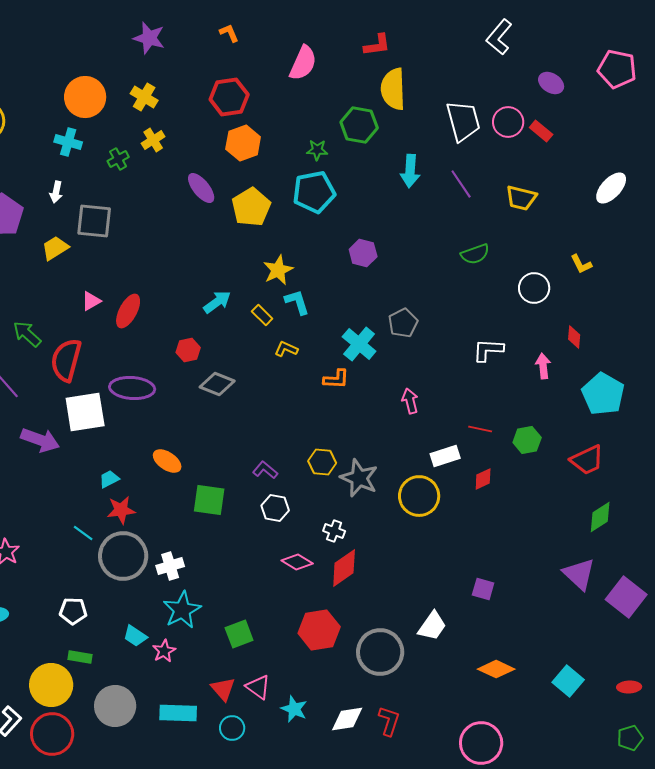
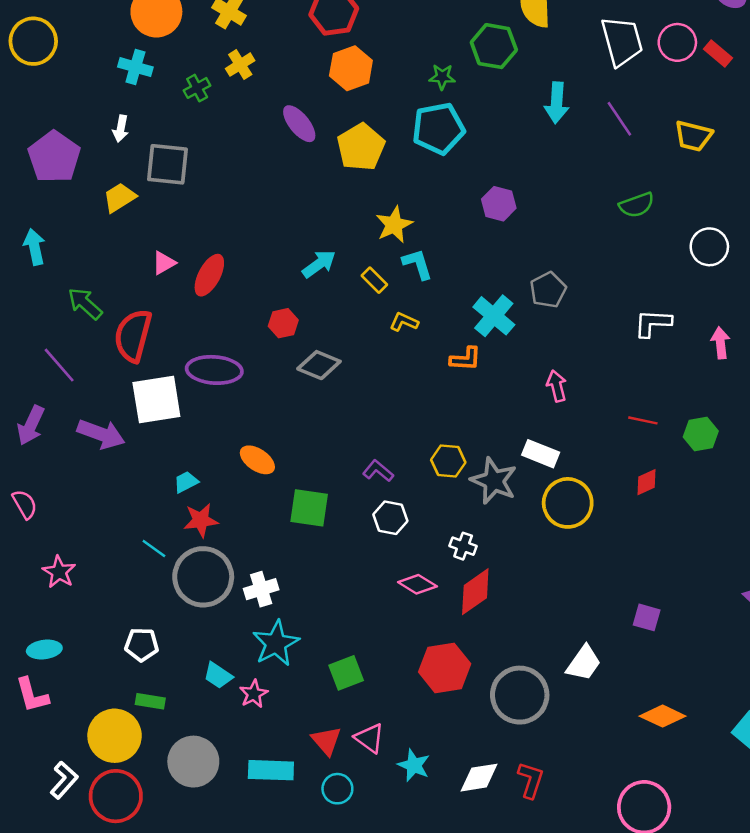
white rectangle: (445, 456) -> (541, 454), moved, turned 40

